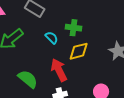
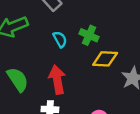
yellow diamond: (79, 51) -> (105, 59), moved

